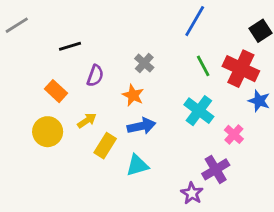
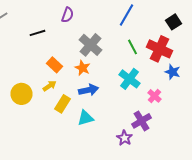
gray cross: (144, 63) -> (90, 45), size x1.6
purple semicircle: (95, 76) -> (68, 15), moved
orange rectangle: (56, 91) -> (54, 65), moved

